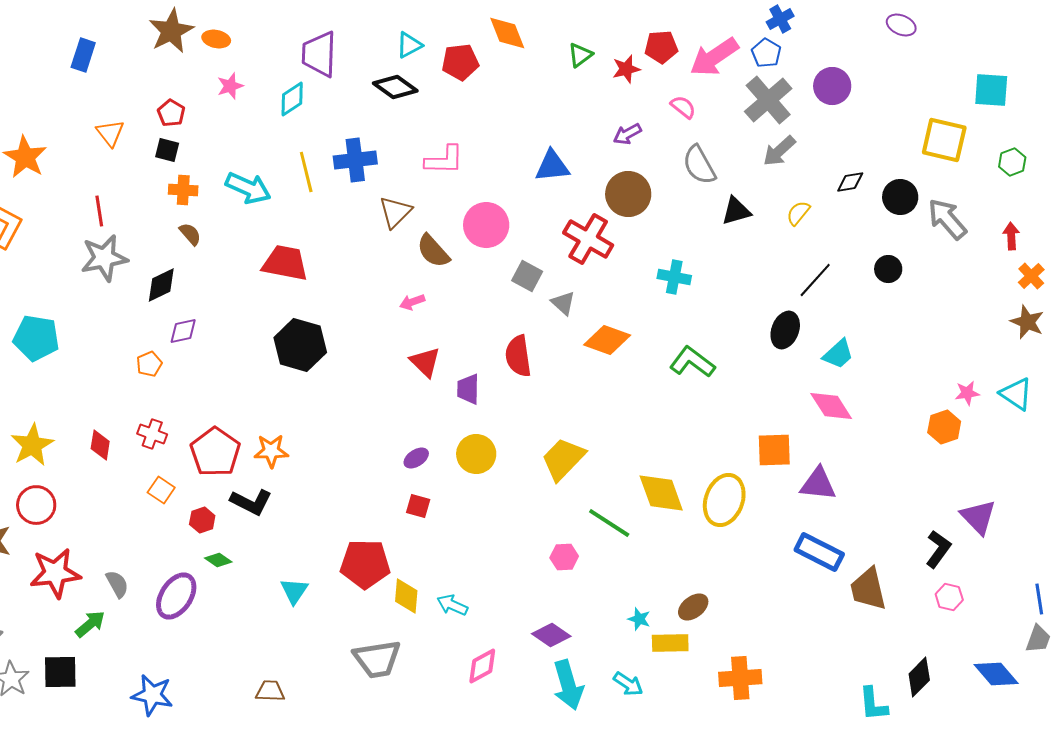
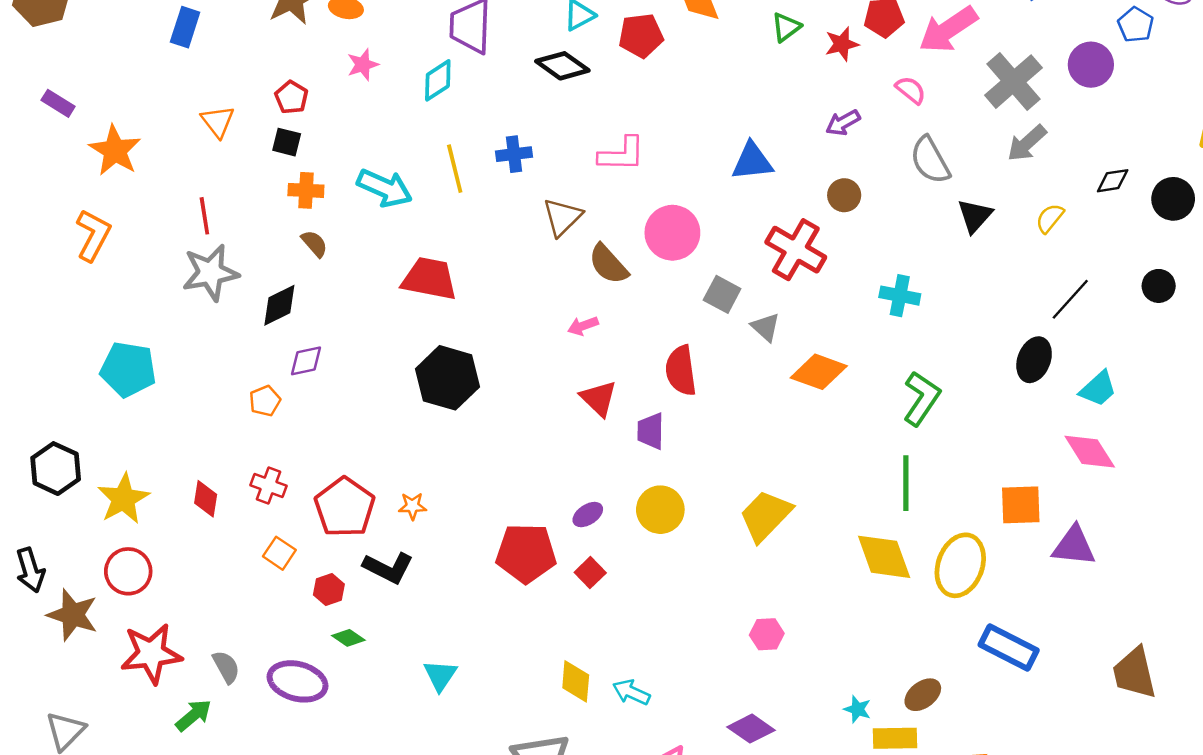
blue pentagon: (766, 53) -> (1136, 25), moved
blue cross: (355, 160) -> (514, 154), size x0.7
brown circle: (628, 194) -> (844, 195), size x0.6
black triangle: (736, 211) -> (975, 216), turned -32
red semicircle: (518, 356) -> (681, 371), moved
green L-shape: (692, 362) -> (922, 398), turned 87
orange star: (271, 451) -> (412, 506), size x0.7
red square: (418, 506) -> (590, 573), turned 30
green line: (609, 523) -> (906, 483), moved, turned 57
blue rectangle: (819, 552) -> (1009, 648), moved
red pentagon: (365, 564) -> (526, 553), moved
purple ellipse: (176, 596) -> (298, 681), turned 72

